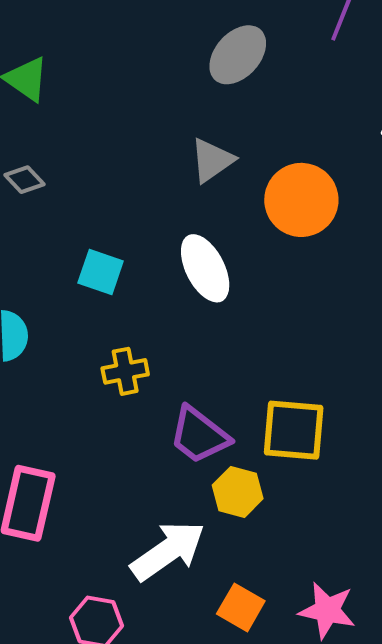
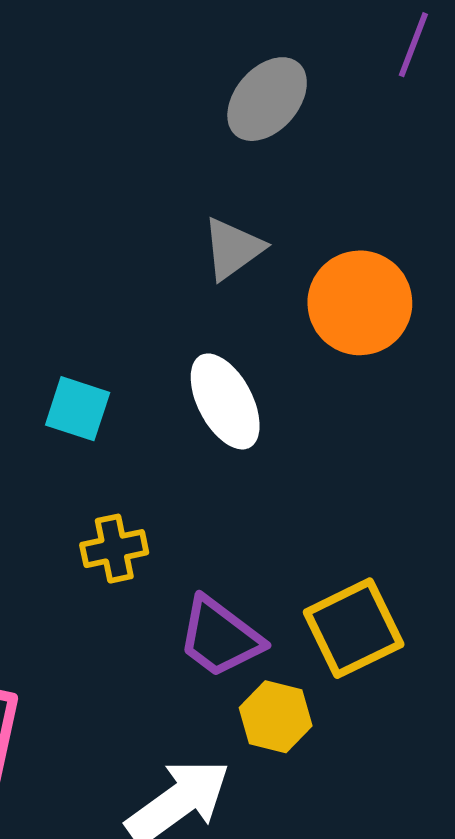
yellow square: (294, 430) -> (354, 628), turned -30

